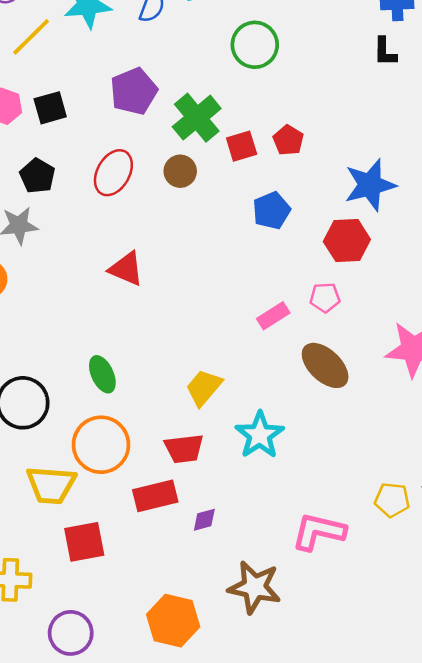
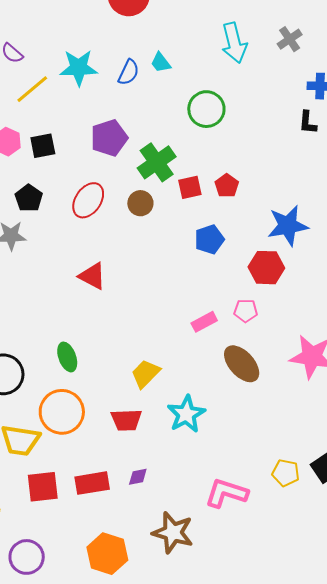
red rectangle: (155, 496) -> (92, 483), moved

